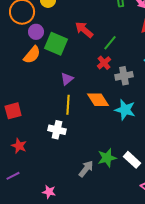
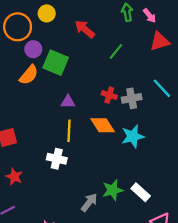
red arrow: (84, 30) -> (85, 29), moved
green line: (110, 43) -> (116, 51), moved
red cross: (104, 63) -> (109, 95), moved, turned -32
purple triangle: (67, 79) -> (68, 102), turned 40
cyan star: (125, 110) -> (133, 136), turned -30

